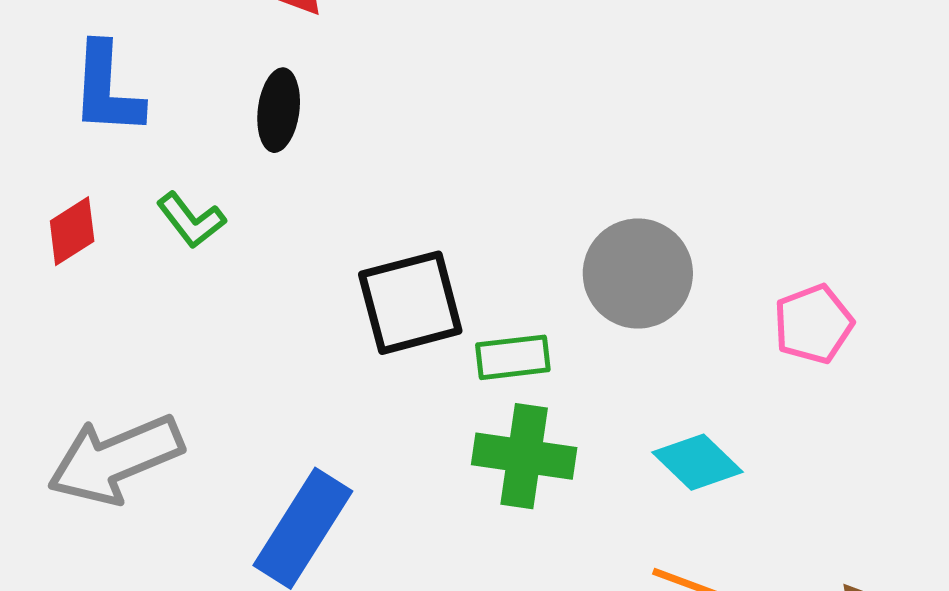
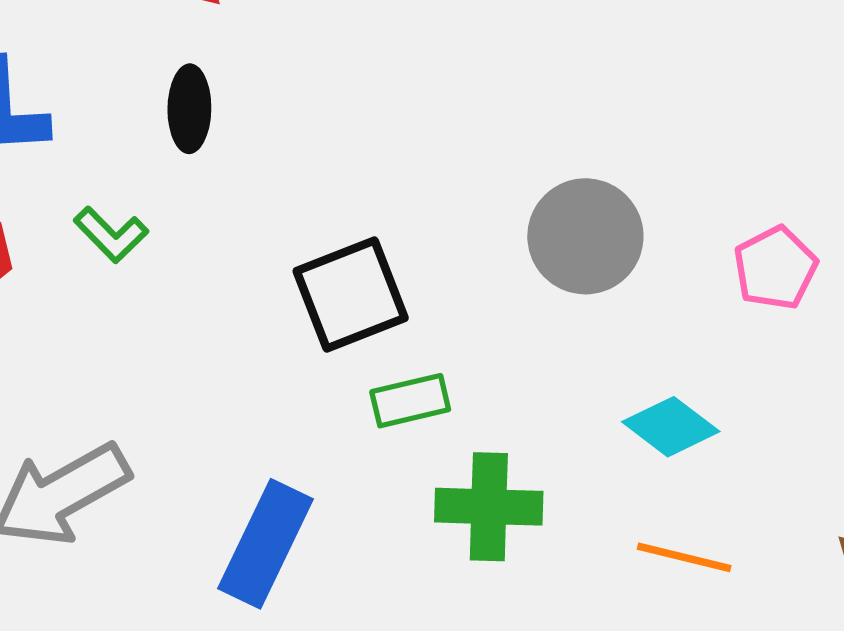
green rectangle: (513, 357) -> (410, 401), moved
green cross: (524, 456) -> (489, 507), moved

